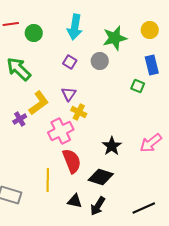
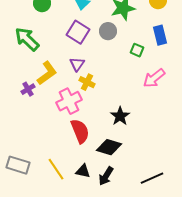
purple square: (70, 62) -> (78, 32), size x1.6
green square: (138, 86) -> (137, 50), moved
pink arrow: (151, 143) -> (154, 78), moved
yellow line: (48, 180) -> (56, 169), moved, turned -35

